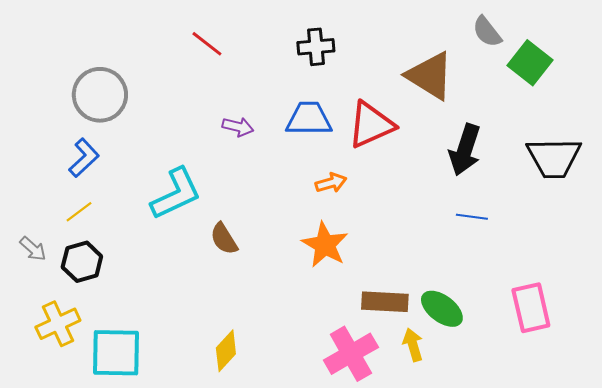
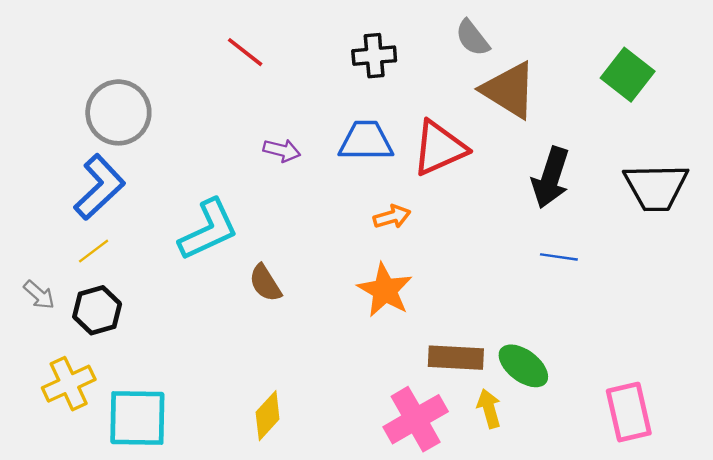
gray semicircle: (487, 32) -> (472, 38), moved
blue L-shape: (84, 158) -> (99, 187), size x1.4
pink rectangle: (531, 308) -> (629, 412), moved

